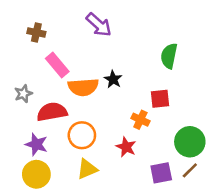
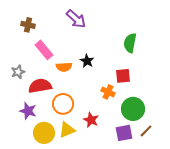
orange semicircle: (83, 87) -> (64, 67), size x0.7
green circle: (190, 142) -> (133, 109), moved
red star: (126, 147) -> (91, 120), moved
yellow circle: (36, 174) -> (44, 133), moved

